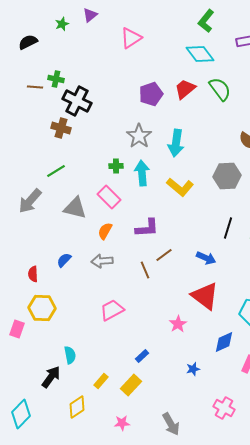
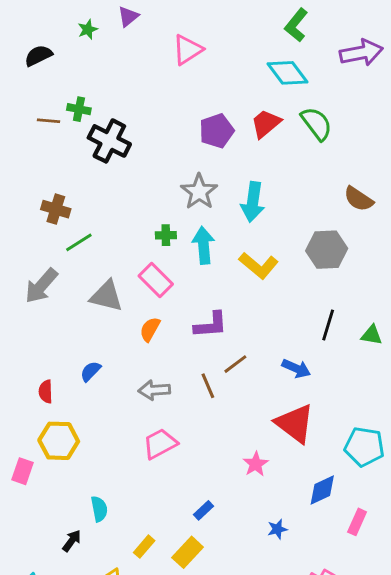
brown cross: (61, 128) -> (56, 209), moved
gray arrow: (102, 261) -> (154, 390), moved
black arrow: (51, 377) -> (72, 541), size x0.7

